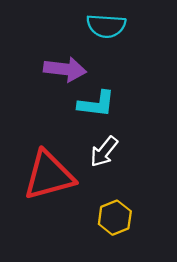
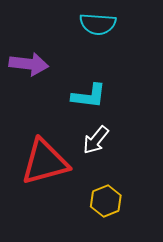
purple arrow: (65, 69) -> (29, 64), moved

